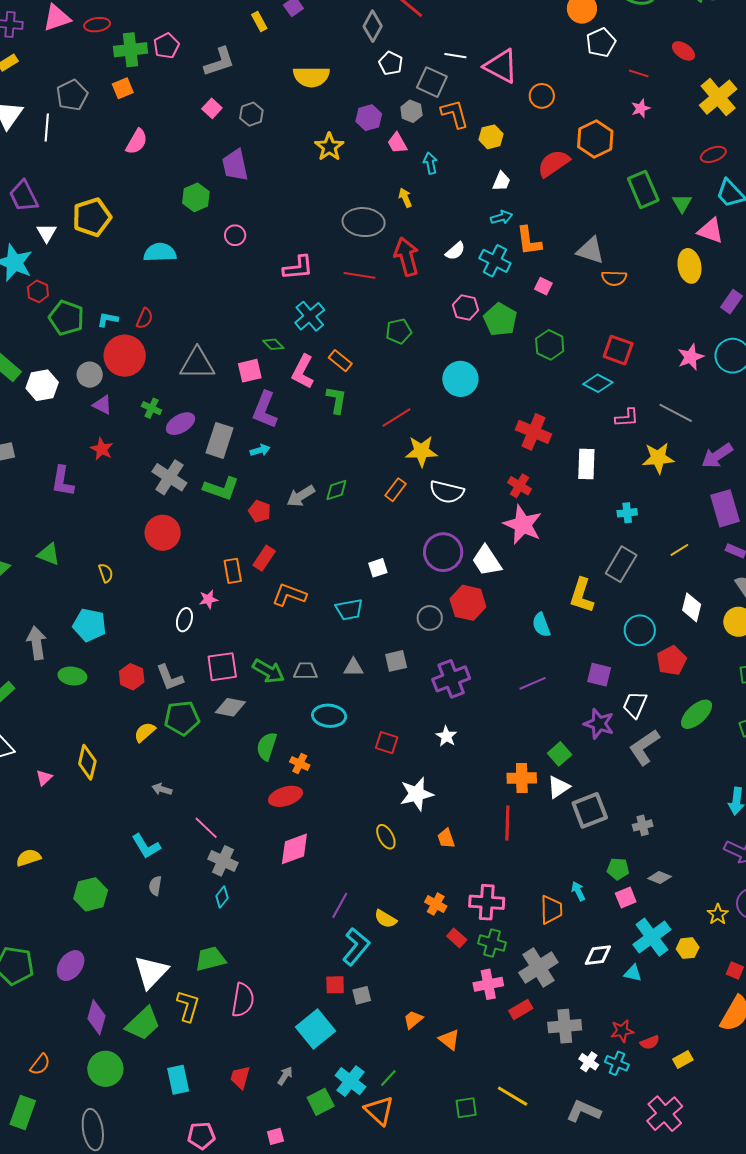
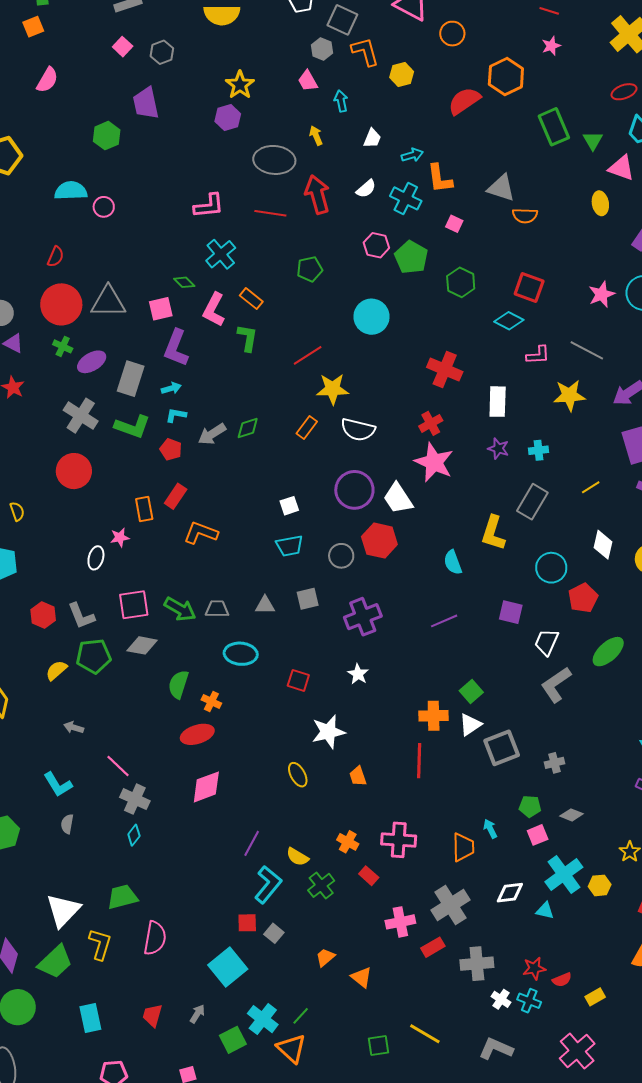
purple hexagon: (369, 118) -> (228, 118), moved
white trapezoid: (501, 181) -> (372, 138), moved
pink circle: (235, 235) -> (104, 207), moved
yellow ellipse: (689, 266) -> (600, 203), size x0.7
cyan L-shape: (108, 319) -> (176, 415), moved
red circle: (125, 356) -> (61, 304), moved
red cross: (520, 486) -> (431, 423), turned 30
cyan trapezoid: (349, 609) -> (290, 546), moved
purple star: (599, 724) -> (498, 449), moved, size x0.7
green cross: (492, 943) -> (321, 885), moved, turned 36
gray square: (362, 995) -> (274, 933), turned -36

